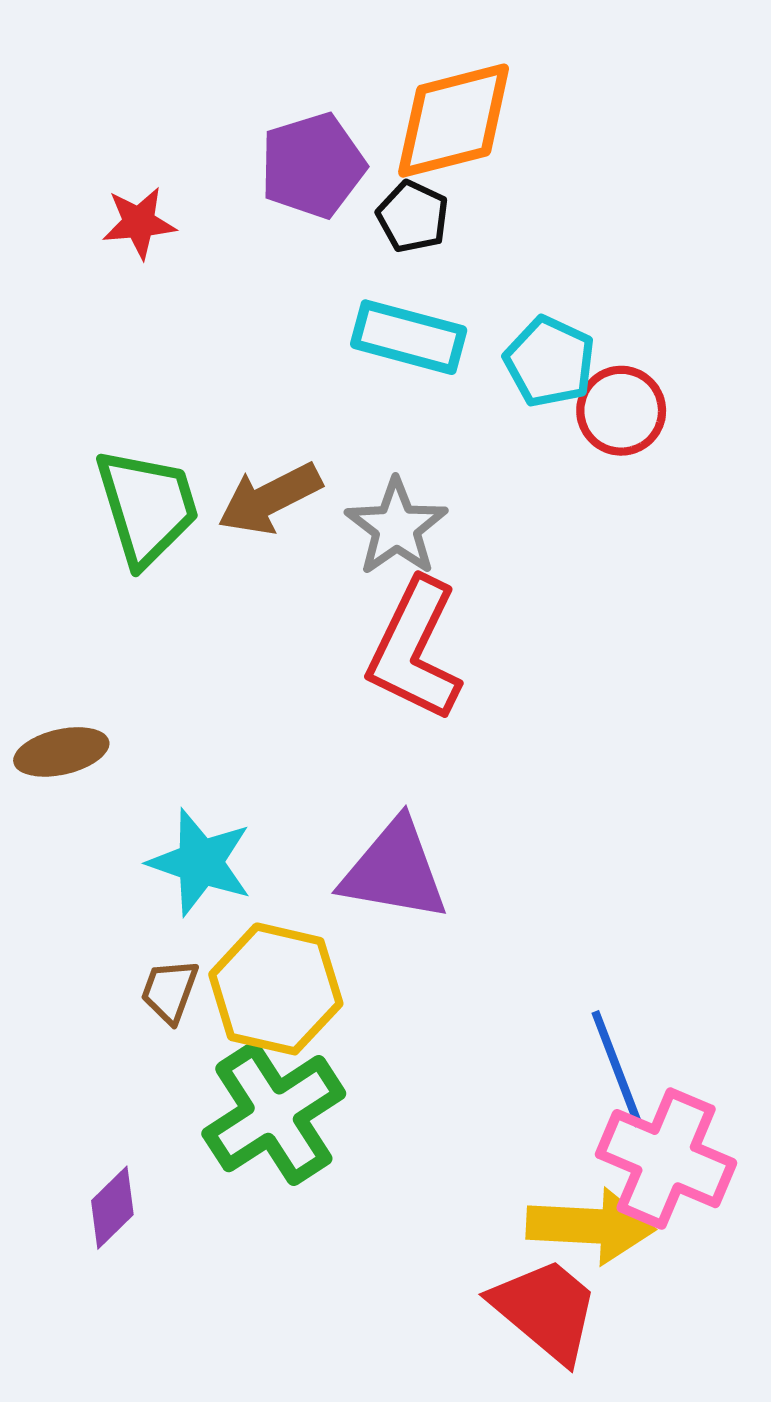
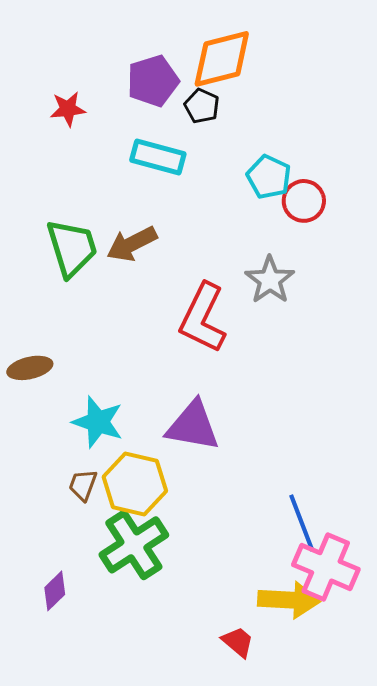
cyan rectangle: (409, 337) -> (158, 157), moved
gray star: (396, 527) -> (270, 280), moved
red trapezoid: (546, 1310) -> (238, 642), moved, size x0.6

